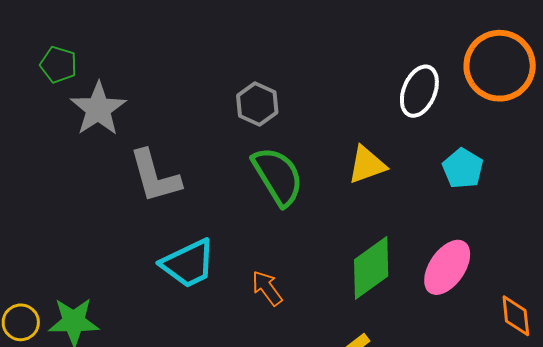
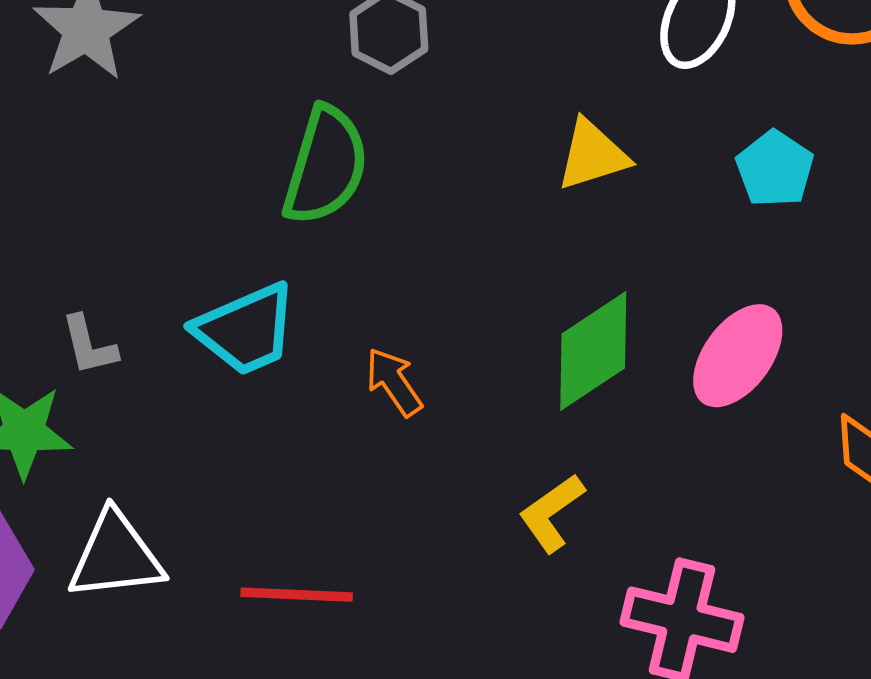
gray L-shape: (155, 176) -> (89, 345), moved, size x0.6
green semicircle: (278, 176) -> (326, 166), moved, turned 46

